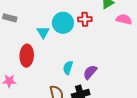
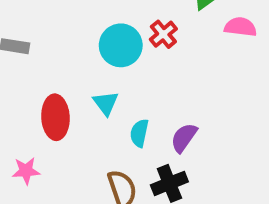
red cross: (85, 19) -> (163, 34), turned -32
cyan triangle: (43, 32) -> (106, 103), moved

